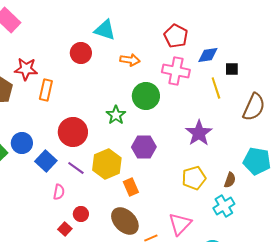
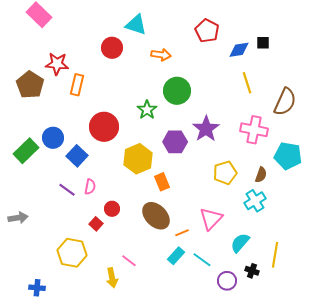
black square: (232, 69) -> (263, 43), moved
pink cross: (176, 71) -> (254, 130), moved
purple star: (199, 133) -> (206, 129), moved
purple line: (76, 168) -> (67, 190), moved

